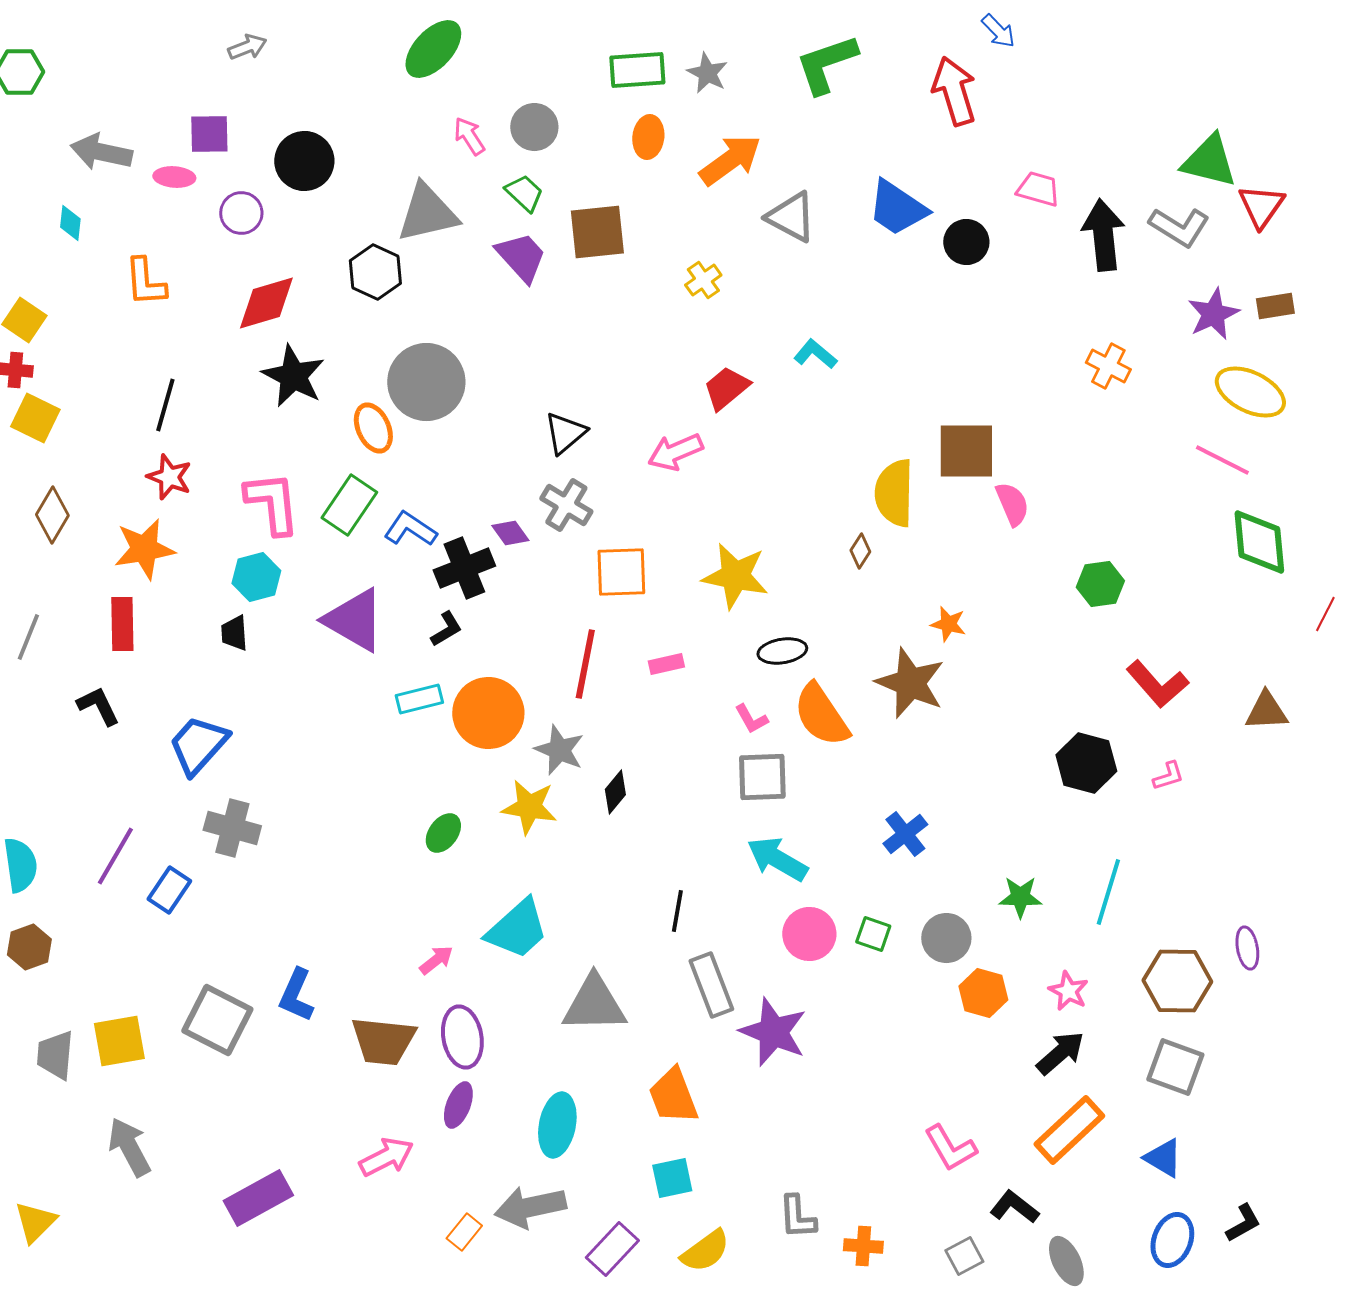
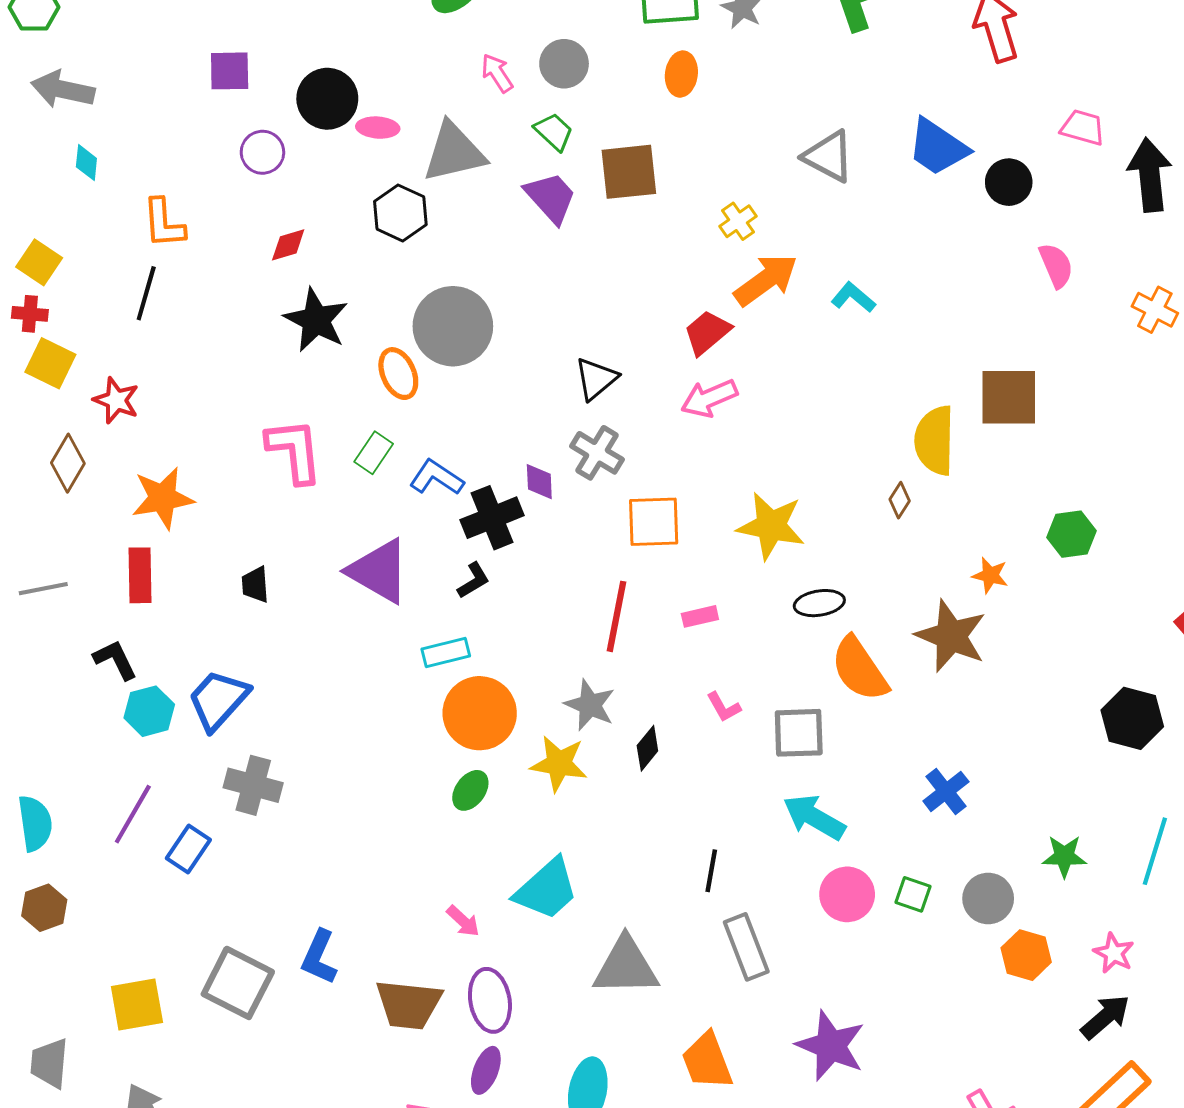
gray arrow: (101, 152) -> (63, 89), moved
orange arrow: (730, 160) -> (766, 280), moved
pink ellipse: (174, 177) -> (378, 128), moved
red diamond: (266, 303) -> (288, 245), size x0.6
red trapezoid: (726, 388) -> (707, 332), moved
black line: (165, 405) -> (146, 293), moved
red star: (169, 477) -> (116, 400), moved
pink semicircle: (1012, 504) -> (1056, 265), moved
green rectangle: (349, 505) -> (374, 453), size x0.7
purple diamond: (510, 533) -> (539, 482), turned 33
cyan hexagon: (256, 577) -> (149, 711), moved
green hexagon: (1100, 584) -> (1071, 534), moved
gray line: (28, 637) -> (43, 589), turned 57
orange circle: (488, 713) -> (480, 713), moved
pink L-shape: (751, 719) -> (724, 707), moved
pink arrow: (436, 960) -> (463, 921), turned 81
purple star: (773, 1032) -> (831, 1046), moved
gray trapezoid: (55, 1055) -> (49, 1063), moved

